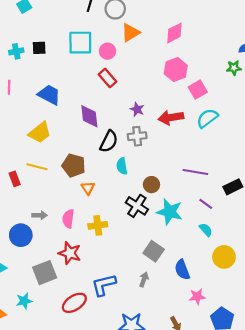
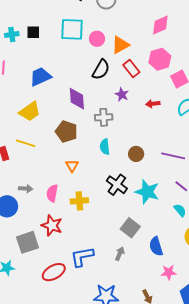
orange triangle: (130, 33) -> (120, 45), moved
red rectangle: (107, 78) -> (131, 69), moved
blue trapezoid: (49, 95) -> (40, 77), turned -55
red arrow: (171, 117) -> (153, 104), size x0.6
gray cross: (137, 136) -> (104, 117), moved
black semicircle: (109, 141) -> (101, 70), moved
brown pentagon: (74, 165) -> (66, 132), moved
brown circle: (151, 185) -> (136, 154), moved

